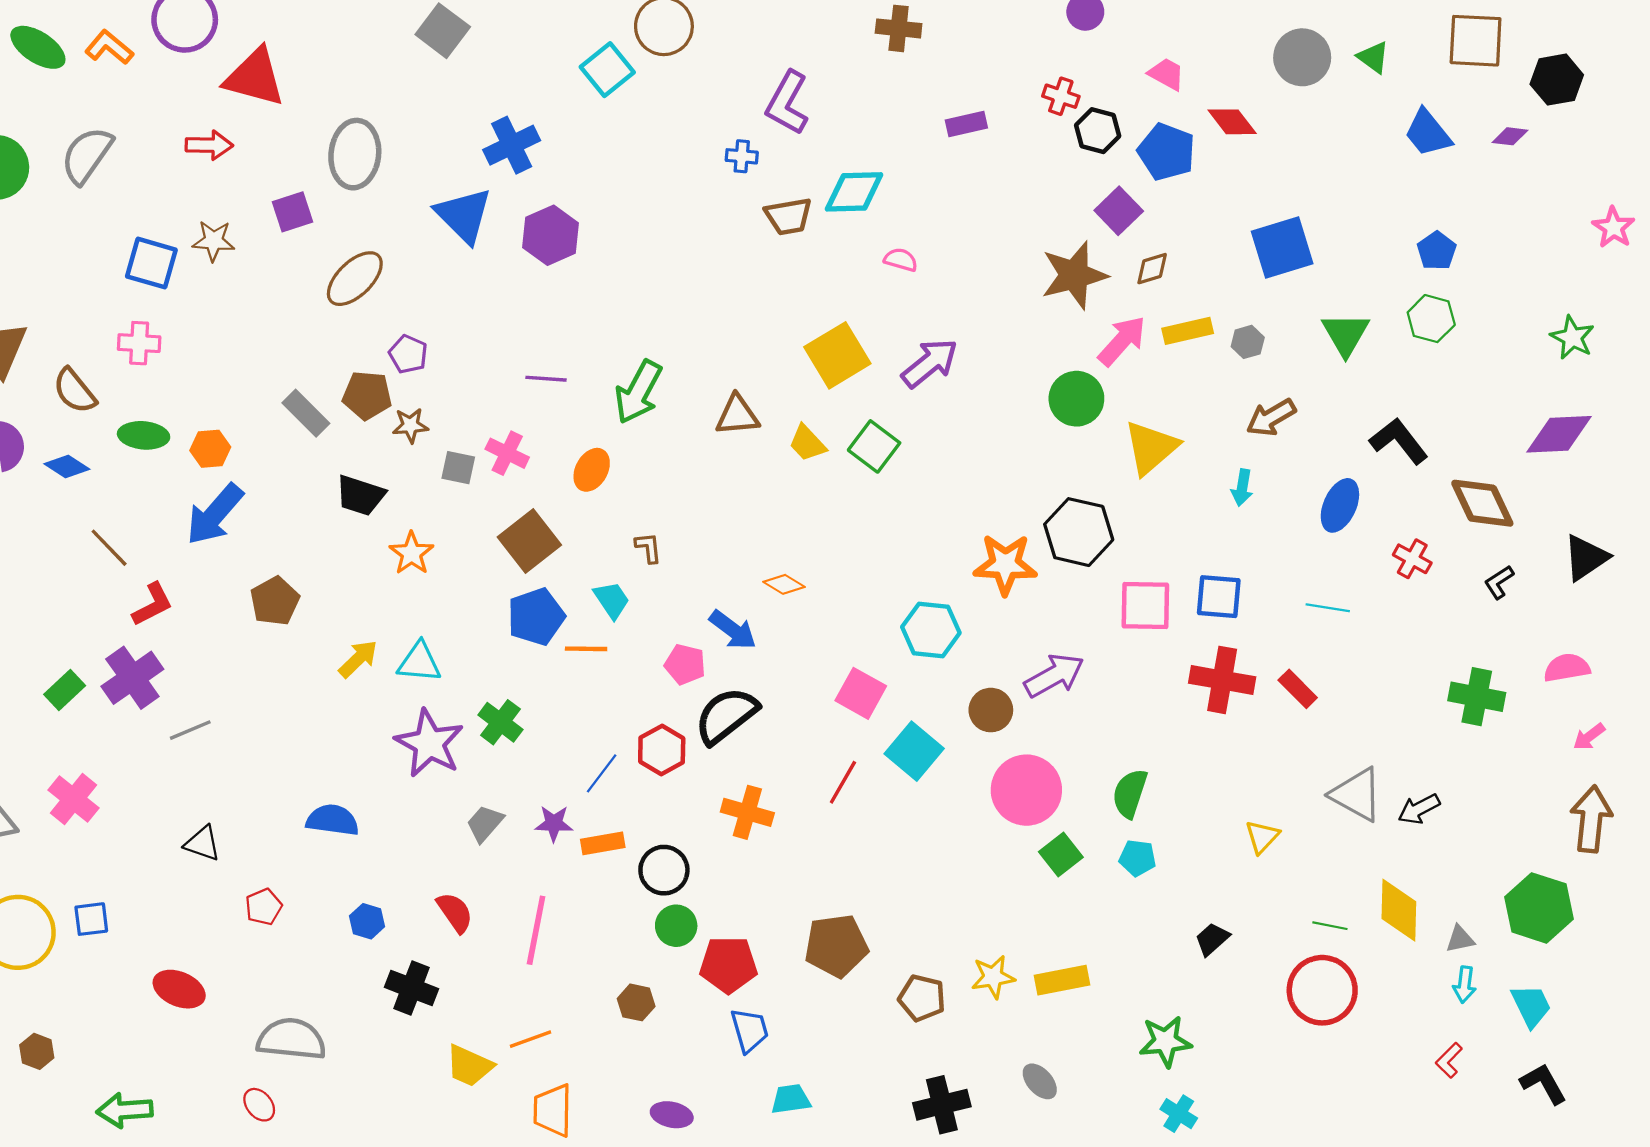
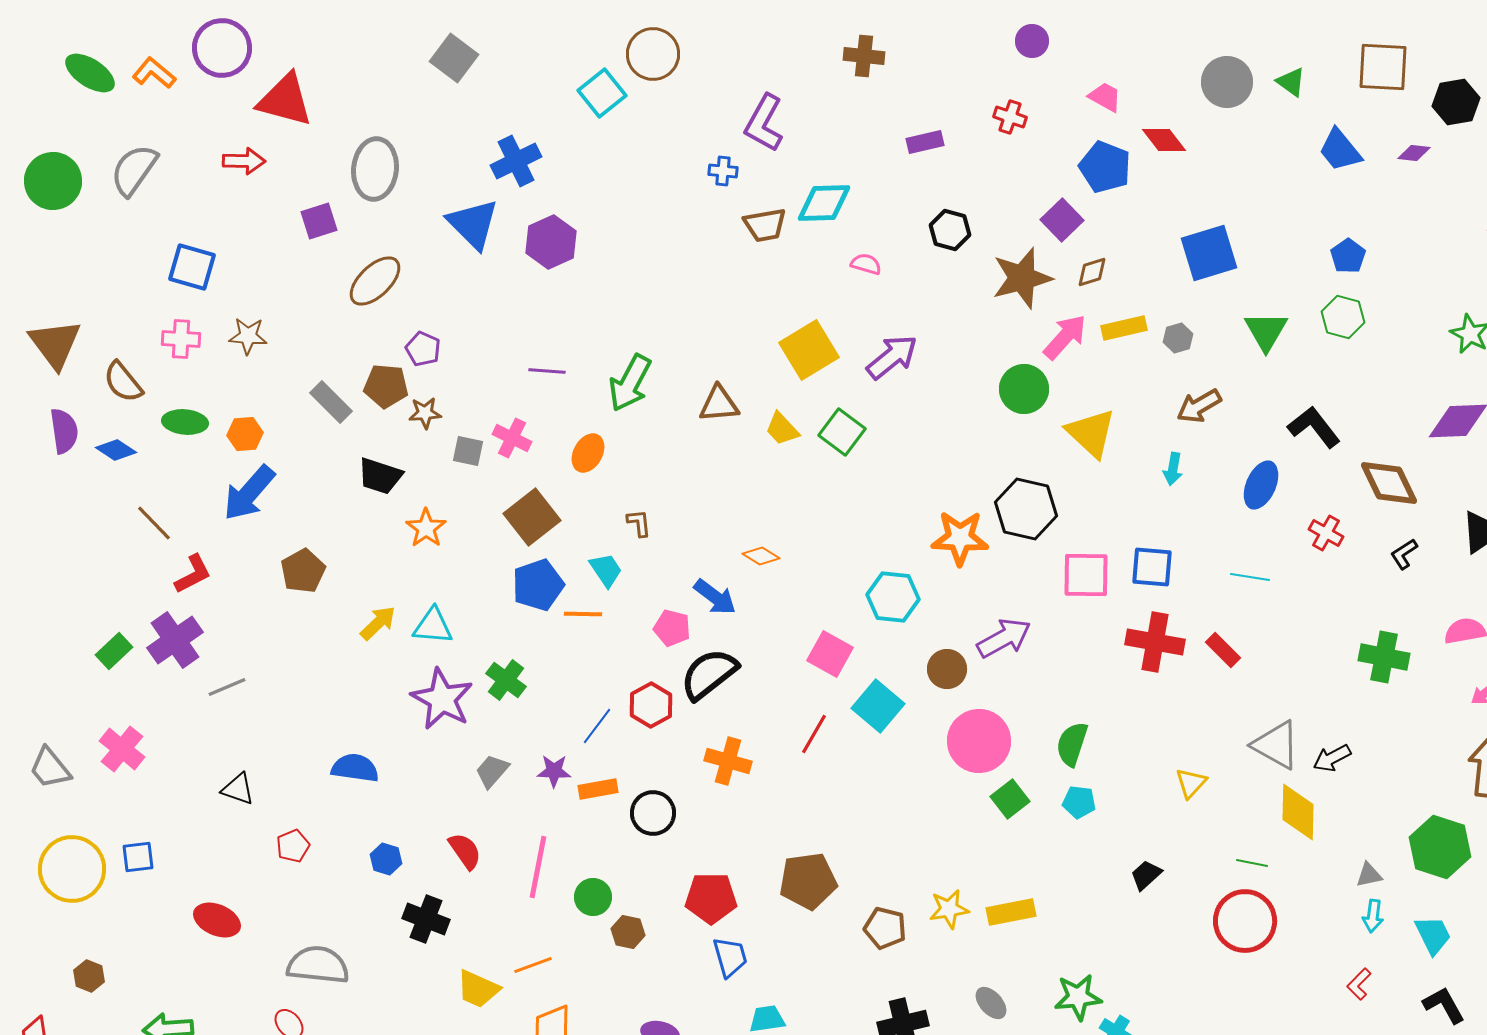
black hexagon: (1098, 131) -> (950, 230), moved
brown star: (214, 241) -> (248, 336), moved
yellow triangle: (1151, 448) -> (1091, 433), turned -36
yellow diamond: (1399, 910) -> (1298, 812), moved
green circle: (676, 926) -> (593, 897), moved
green star: (1165, 1041) -> (1078, 997), moved

